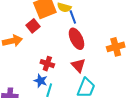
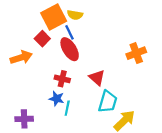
blue line: (73, 17) -> (69, 32), moved
red ellipse: (76, 39) -> (70, 49), moved

